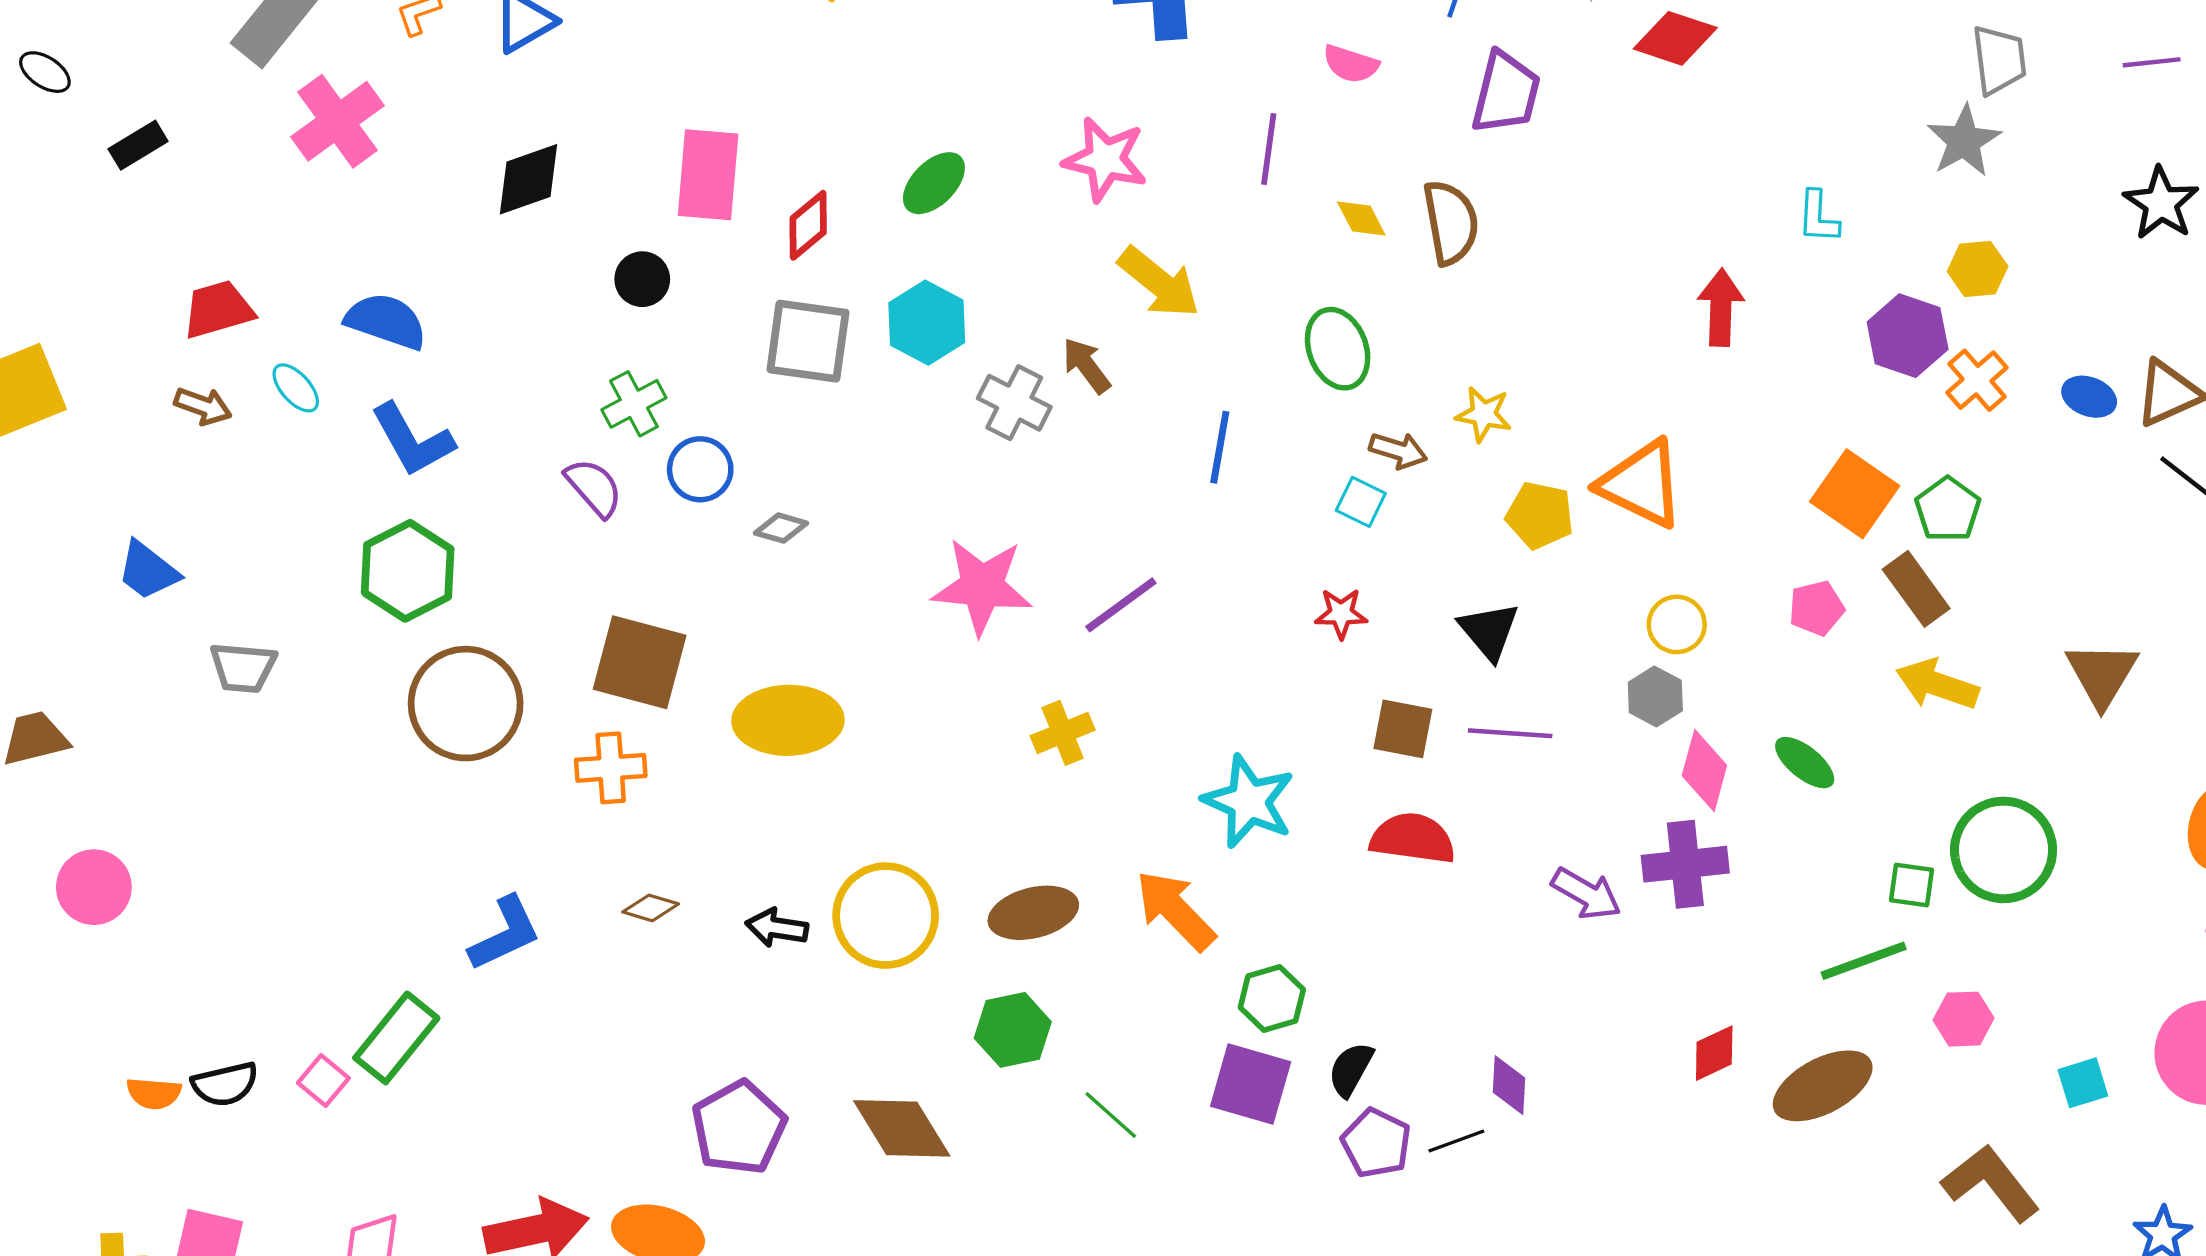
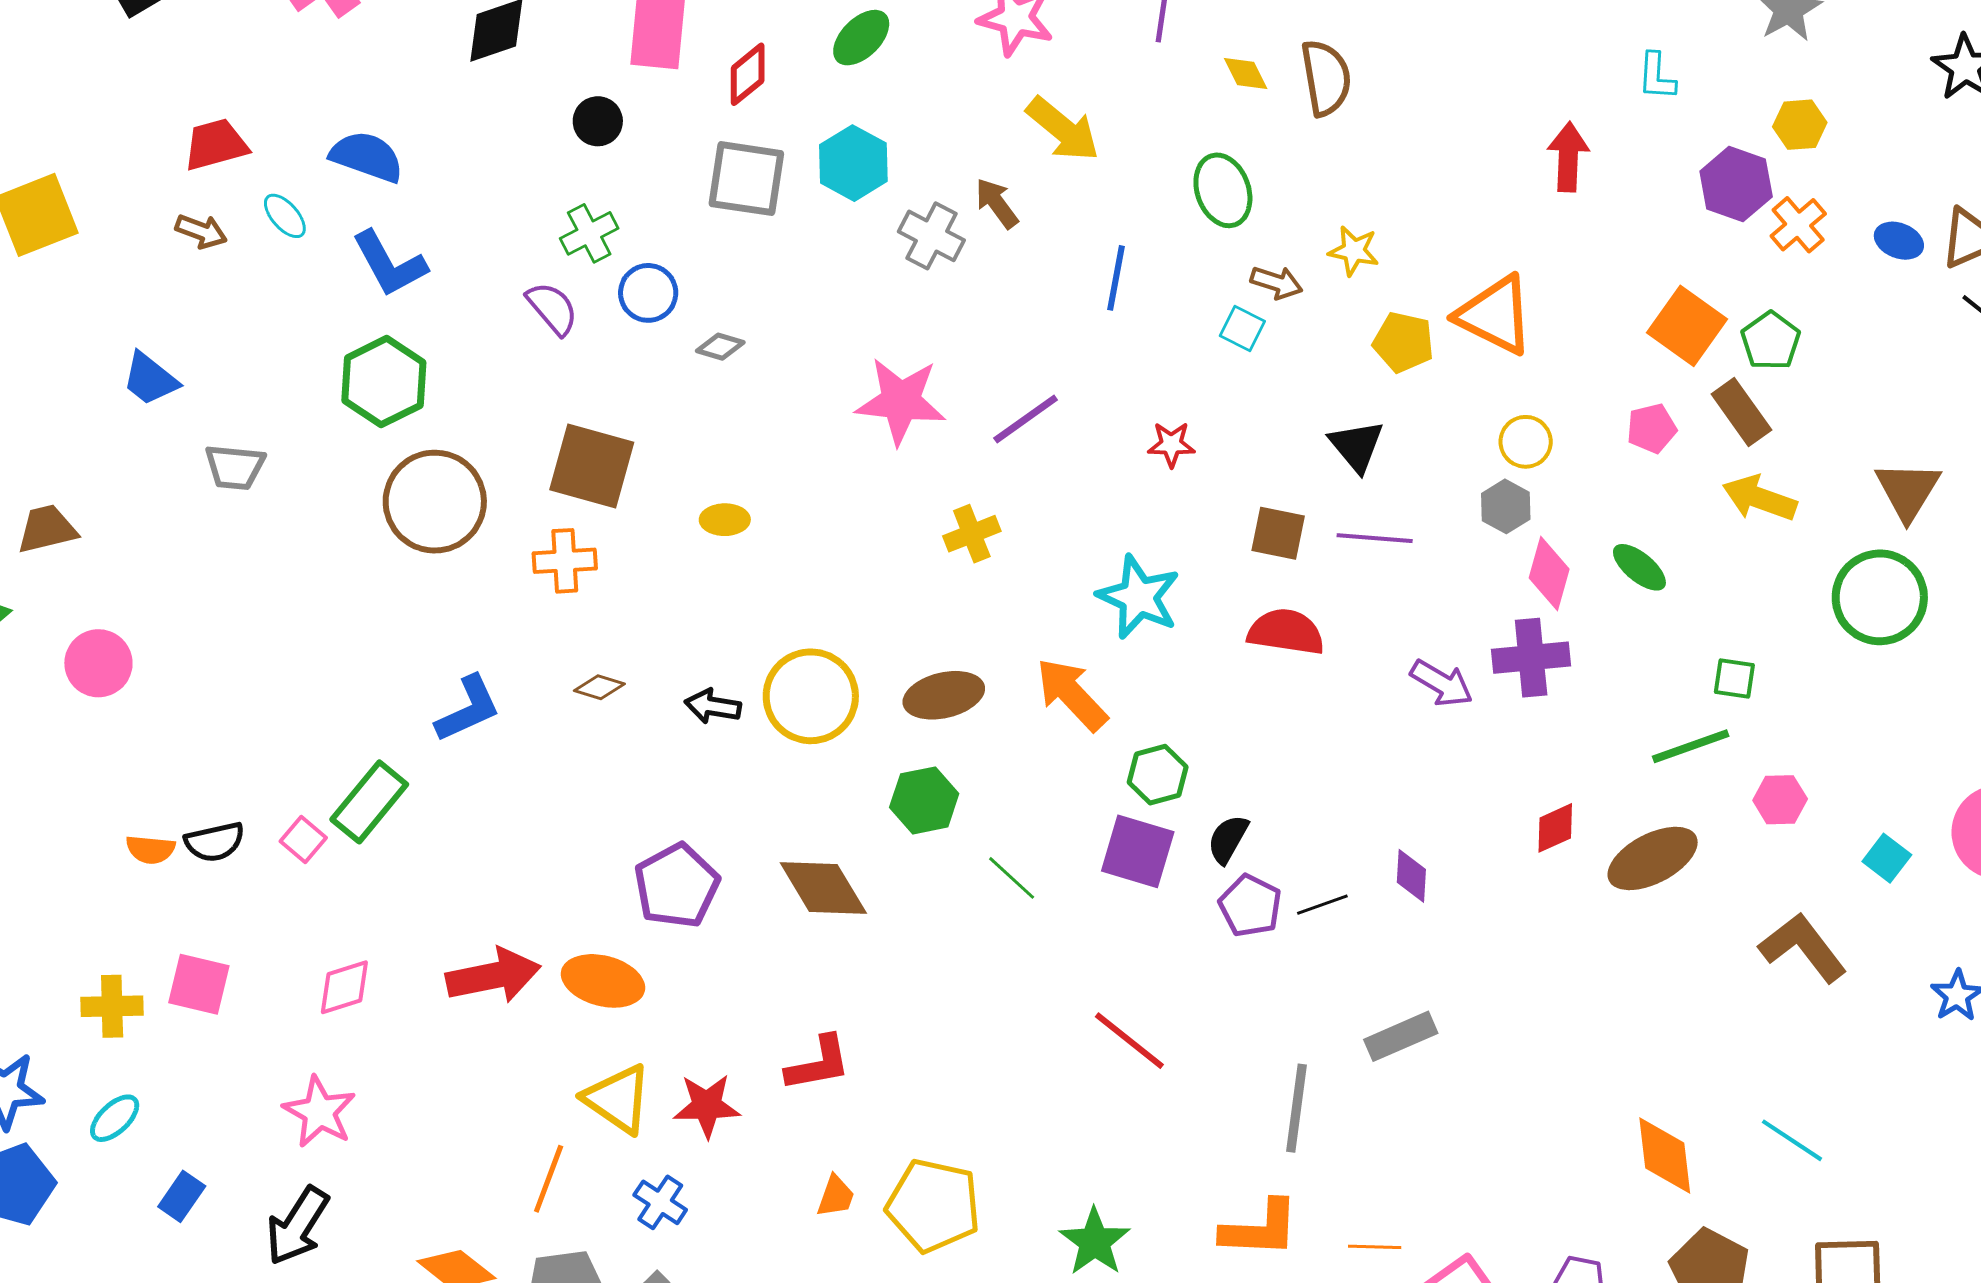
red star: (1341, 613) -> (1171, 444), moved
yellow ellipse: (788, 720) -> (725, 520), size x0.5
green circle: (2004, 850) -> (1880, 597), moved
cyan square: (2083, 1083) -> (1887, 858), turned -36
purple diamond: (1509, 1085) -> (1411, 876), moved

